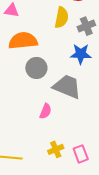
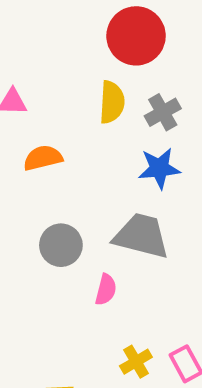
orange semicircle: (23, 41) -> (43, 158), size x0.7
gray circle: (36, 68) -> (61, 245), moved

